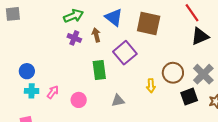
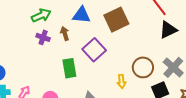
blue triangle: (114, 17) -> (81, 15), turned -30
brown square: (149, 23) -> (116, 20), turned -35

